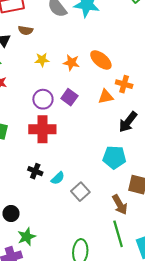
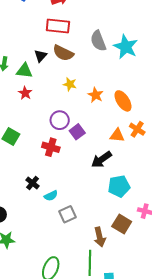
brown semicircle: (26, 30) -> (63, 53), size x1.5
purple square: (69, 97) -> (77, 132), moved
black arrow: (128, 122) -> (102, 159), moved
red cross: (42, 129) -> (51, 147), size x0.7
cyan pentagon: (114, 157) -> (119, 186), moved, turned -30

